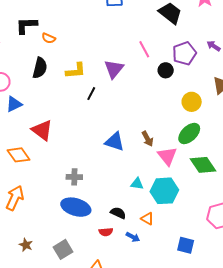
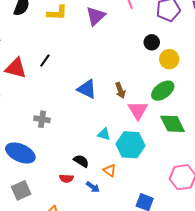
black circle: (166, 70) -> (152, 42), moved
black line: (91, 94) -> (45, 61), moved
red triangle: (42, 130) -> (16, 68), turned -30
blue ellipse: (76, 207) -> (20, 153), moved

